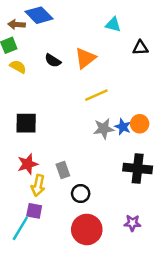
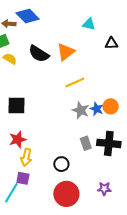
black semicircle: (53, 61) -> (39, 54), size x1.5
gray star: (104, 129) -> (81, 110), turned 30
gray rectangle: (63, 170) -> (86, 143), moved

